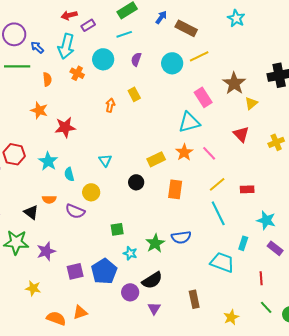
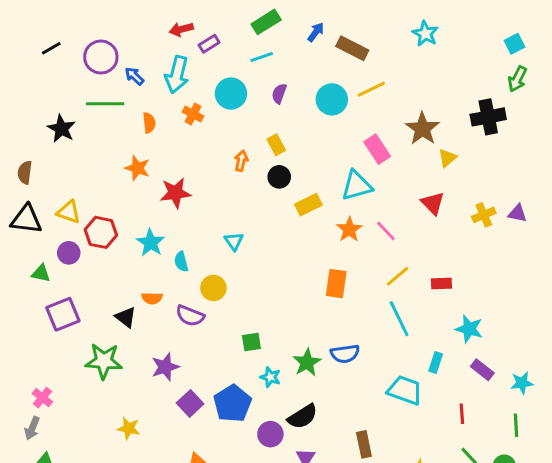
yellow rectangle: (156, 159) -> (308, 205), moved
black circle: (136, 182) -> (279, 177), moved
purple star: (46, 251) -> (165, 367), moved
purple square: (75, 271) -> (190, 403), turned -30

